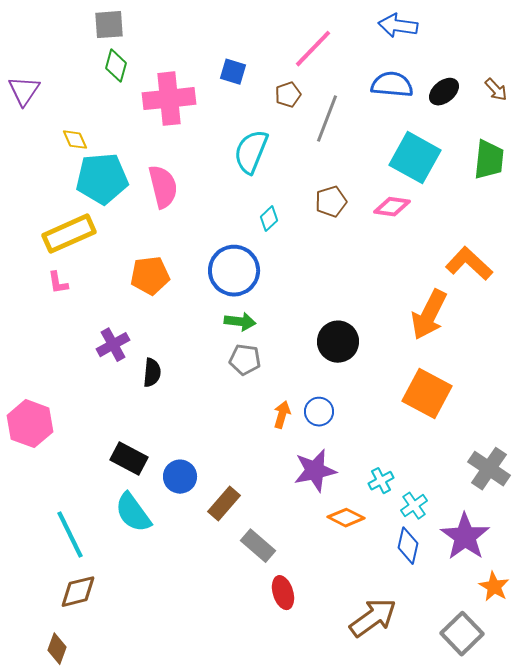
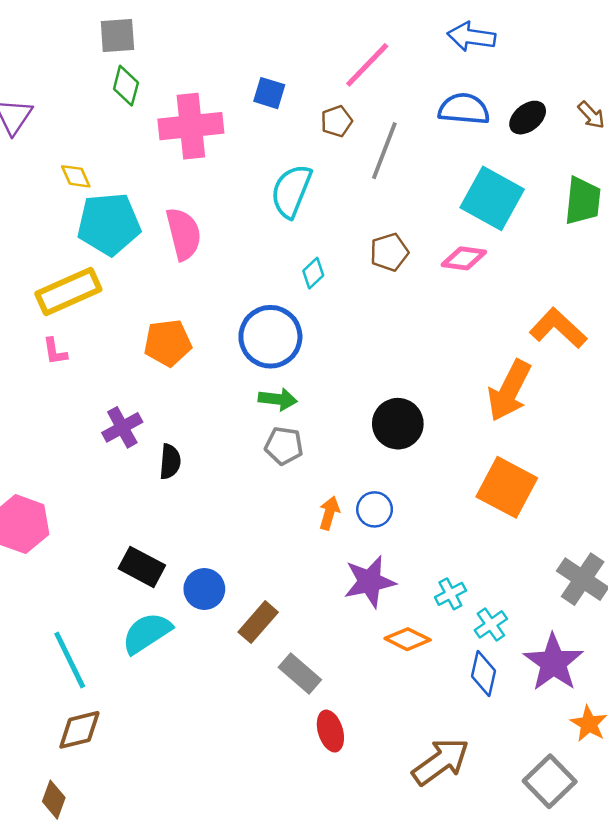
cyan semicircle: (133, 513) -> (147, 633), turned 93

